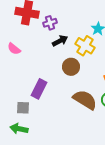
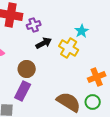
brown circle: (71, 67) -> (27, 69), moved

